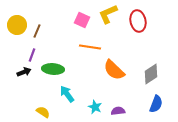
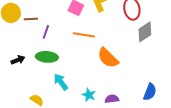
brown line: (37, 31) -> (31, 19), turned 64
purple line: (32, 55) -> (46, 32), moved
gray diamond: (151, 74) -> (145, 32), moved

